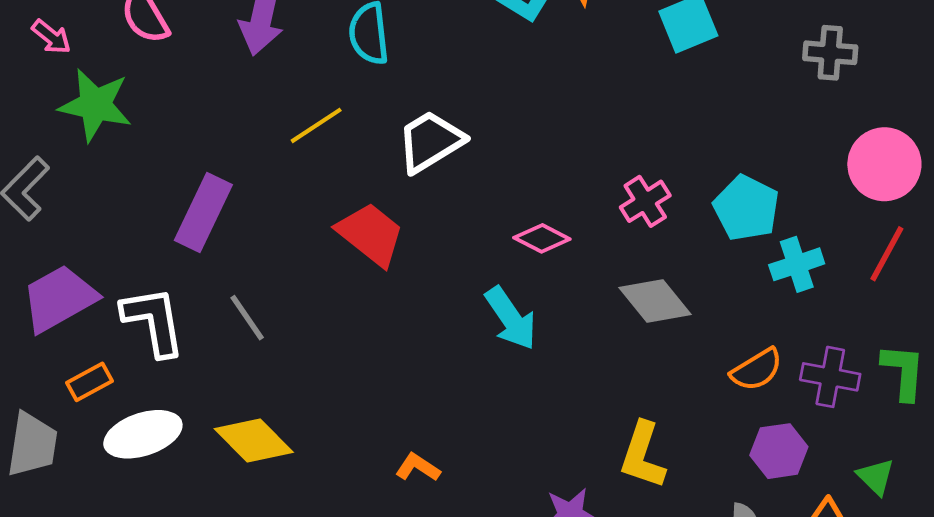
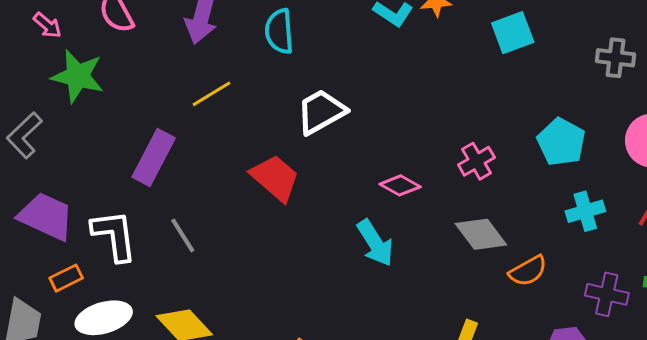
yellow line: (316, 125) -> (212, 94), moved
cyan pentagon: (746, 208) -> (561, 142), moved
purple trapezoid: (59, 298) -> (46, 216), turned 52
orange semicircle: (757, 370) -> (528, 271), moved

